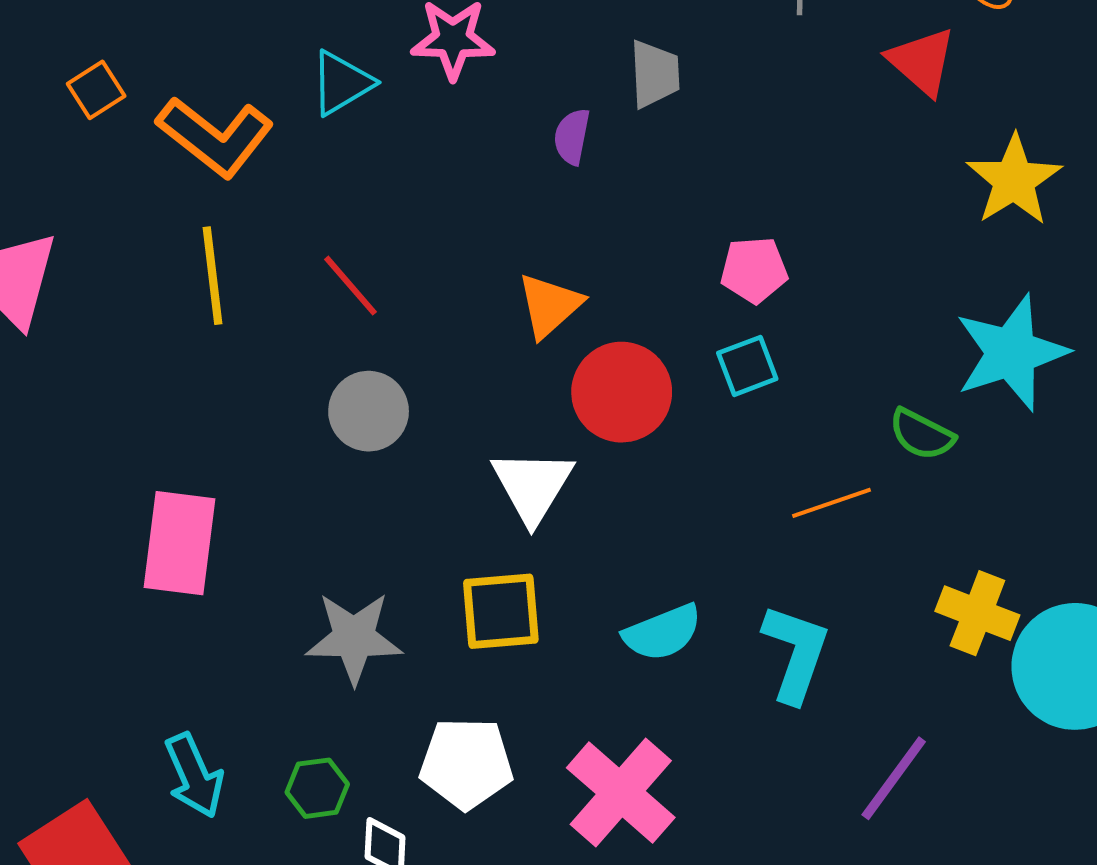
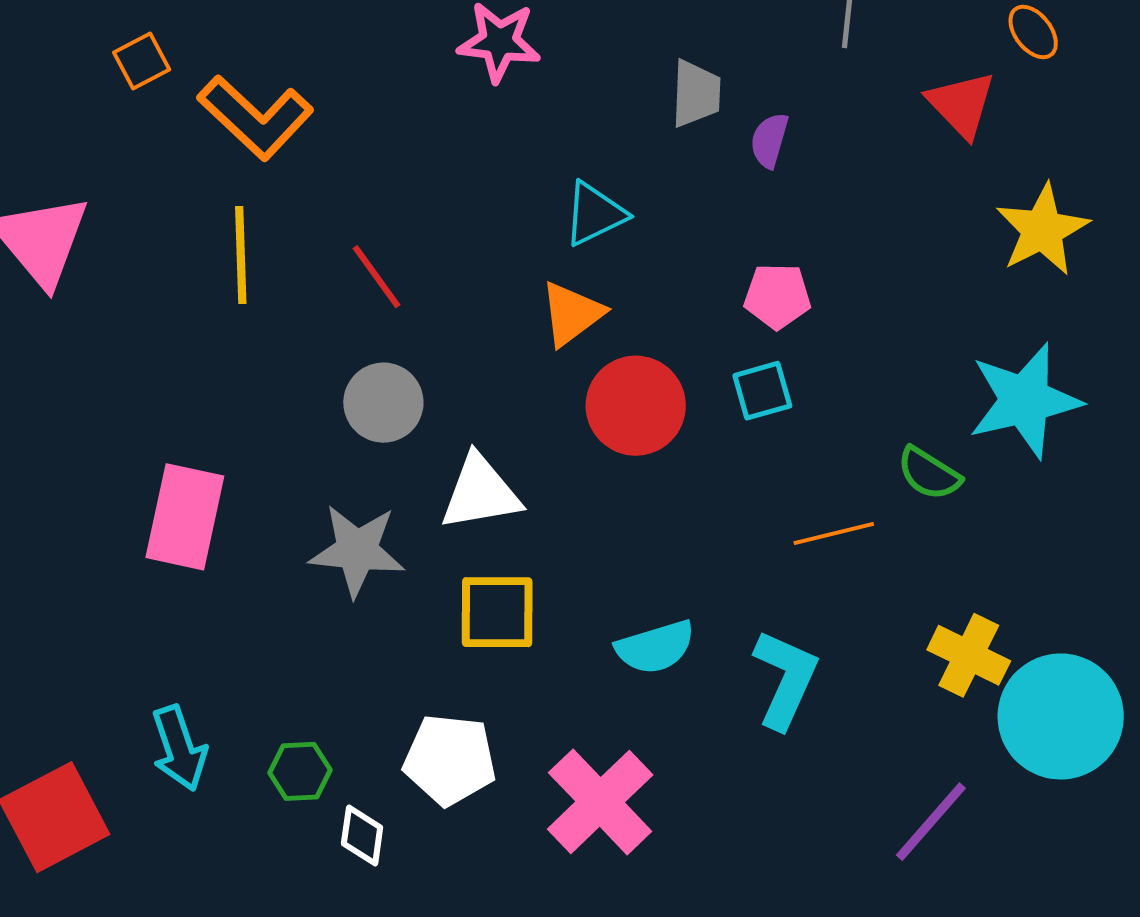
cyan triangle: (342, 83) -> (595, 214), moved
purple semicircle: (572, 137) -> (769, 140), moved
white triangle: (533, 486) -> (480, 493), moved, turned 44
gray star: (354, 638) -> (357, 550), moved
purple line: (894, 778) -> (931, 822), moved

